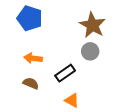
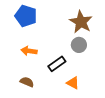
brown semicircle: (31, 83) -> (27, 82), moved
orange triangle: (72, 100) -> (73, 83), moved

